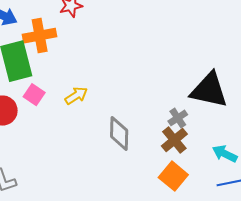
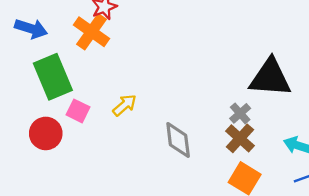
orange cross: (40, 36) -> (91, 32), moved, turned -36

